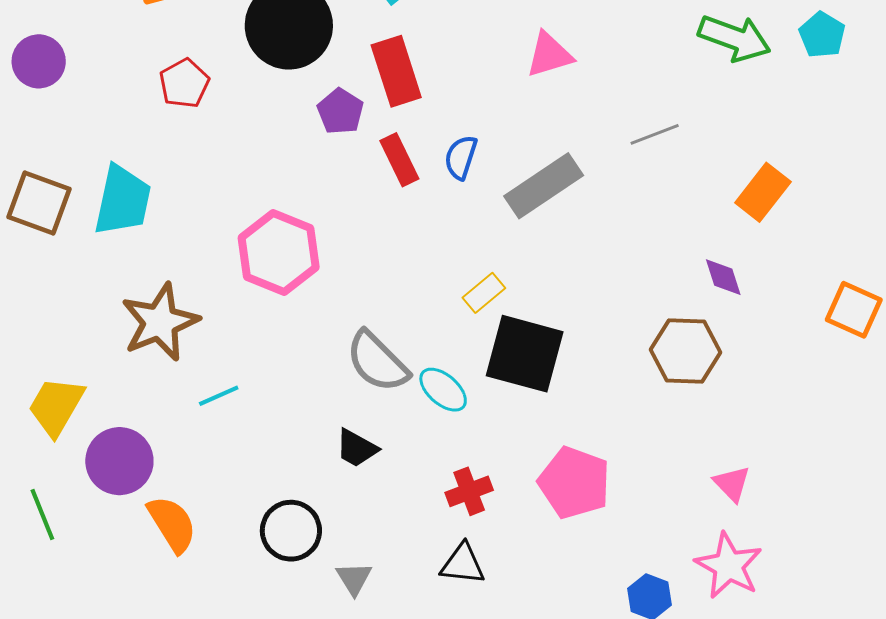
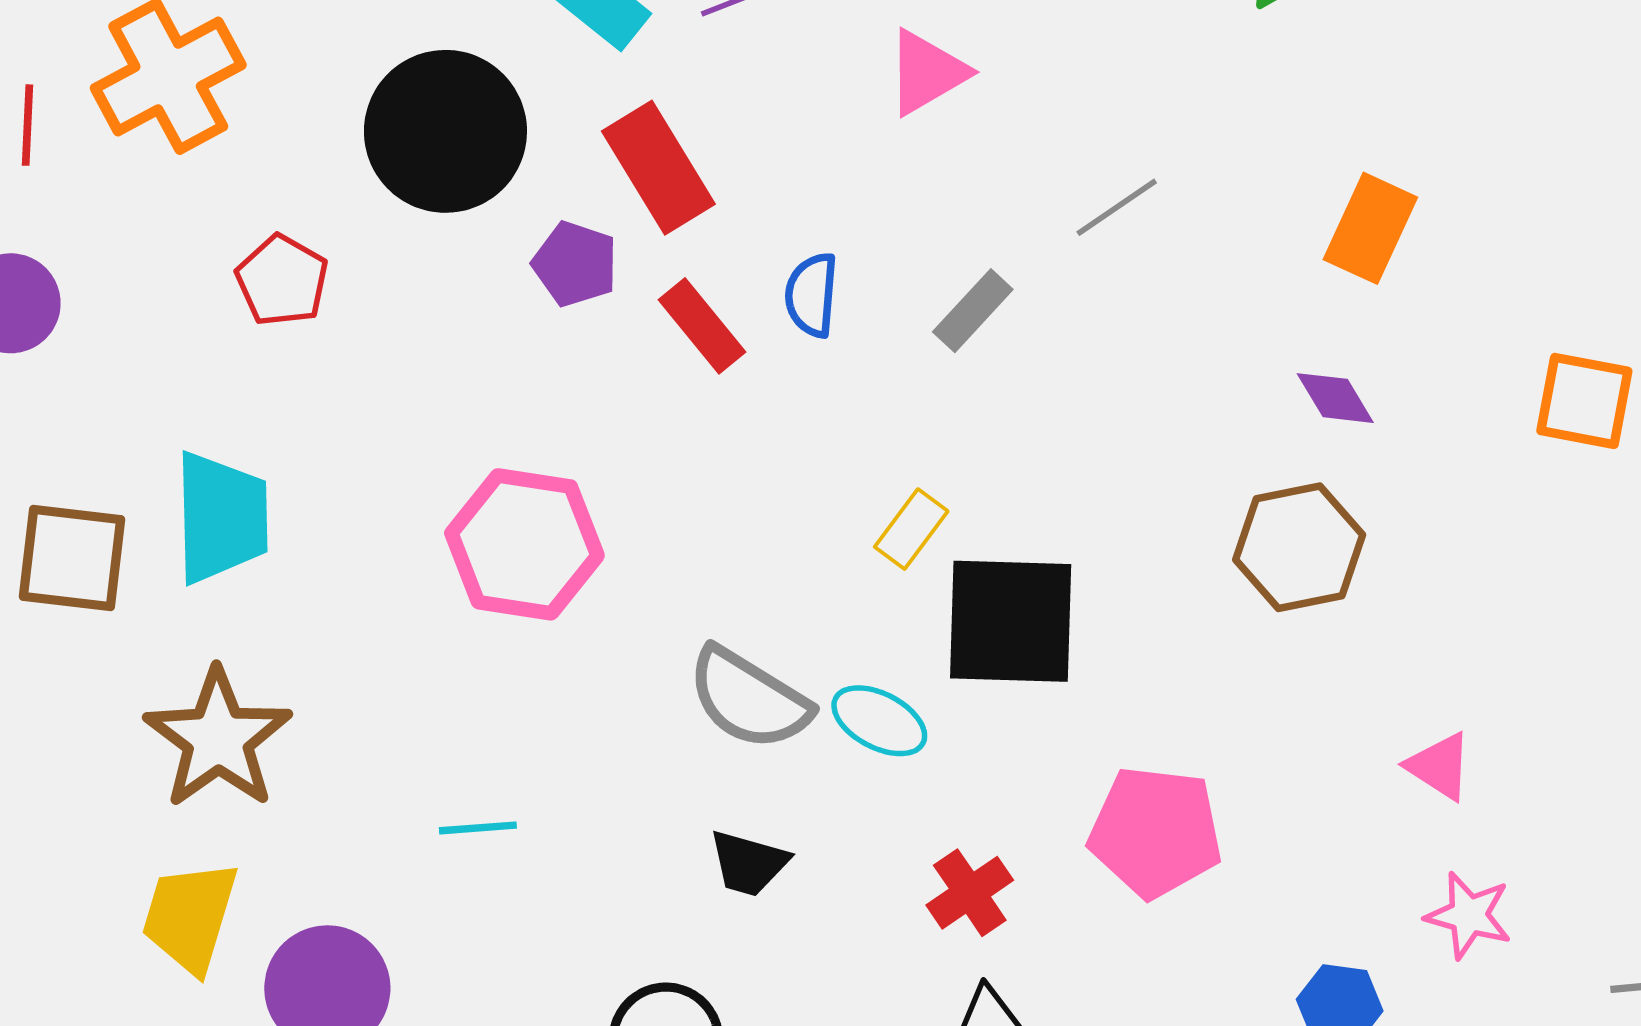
gray line: (655, 134) -> (1117, 207), moved
gray rectangle: (544, 186) -> (973, 311), size x0.6
brown star: (160, 322) -> (218, 739), moved
cyan line: (219, 396) -> (478, 828), turned 33
pink star: (729, 566) -> (1469, 915), size x0.7

